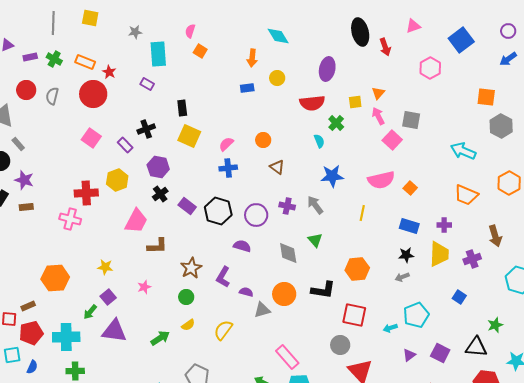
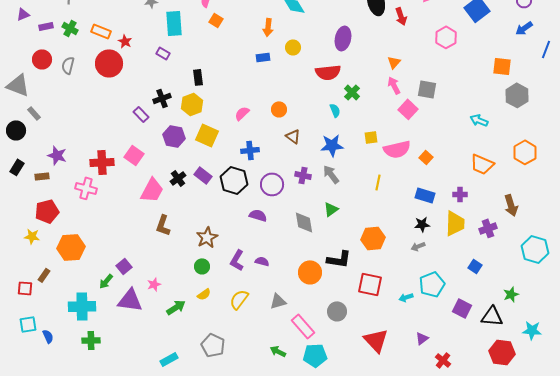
yellow square: (355, 102) -> (371, 137), moved
yellow square: (189, 136) -> (207, 135), moved
pink square: (91, 138) -> (134, 155), moved
cyan arrow: (463, 151) -> (479, 120), size x0.7
blue cross: (228, 168) -> (250, 150), moved
blue star: (332, 176) -> (332, 145), moved
purple star: (24, 180) -> (57, 155), moved
yellow hexagon: (117, 180) -> (192, 104), moved
black cross: (160, 194) -> (178, 178), moved
green triangle: (315, 240) -> (331, 209), turned 35
brown L-shape: (157, 246) -> (163, 225), moved, turned 110
yellow star: (105, 267) -> (32, 236), moved
purple L-shape: (223, 277) -> (237, 260), moved
pink star: (144, 287) -> (154, 284), moved
orange circle: (284, 294) -> (310, 272), moved
brown rectangle: (28, 306) -> (44, 275), turned -32
gray triangle: (262, 310) -> (278, 301), moved
red pentagon: (31, 333) -> (47, 211), moved
gray circle: (340, 345) -> (337, 311), moved
purple square: (440, 353) -> (462, 308), moved
purple triangle: (409, 355) -> (422, 338), moved
blue semicircle: (32, 367) -> (48, 336), turned -48

